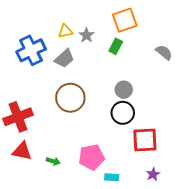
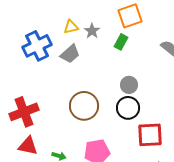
brown circle: (70, 98) -> (84, 106), moved

